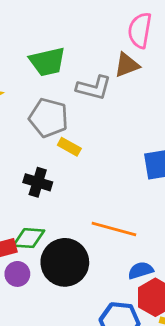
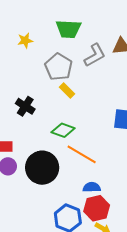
gray L-shape: (94, 88) -> (95, 55), turned -60
black cross: (38, 182) -> (25, 106), moved
green diamond: (29, 238) -> (63, 130), moved

